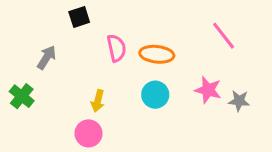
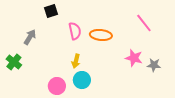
cyan circle: (155, 95) -> (82, 80), moved
yellow arrow: (98, 101) -> (76, 61), moved

